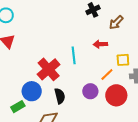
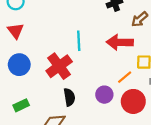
red arrow: (100, 44) -> (120, 42), size x1.6
cyan line: (74, 55) -> (79, 41), moved
blue circle: (32, 91) -> (19, 65), moved

